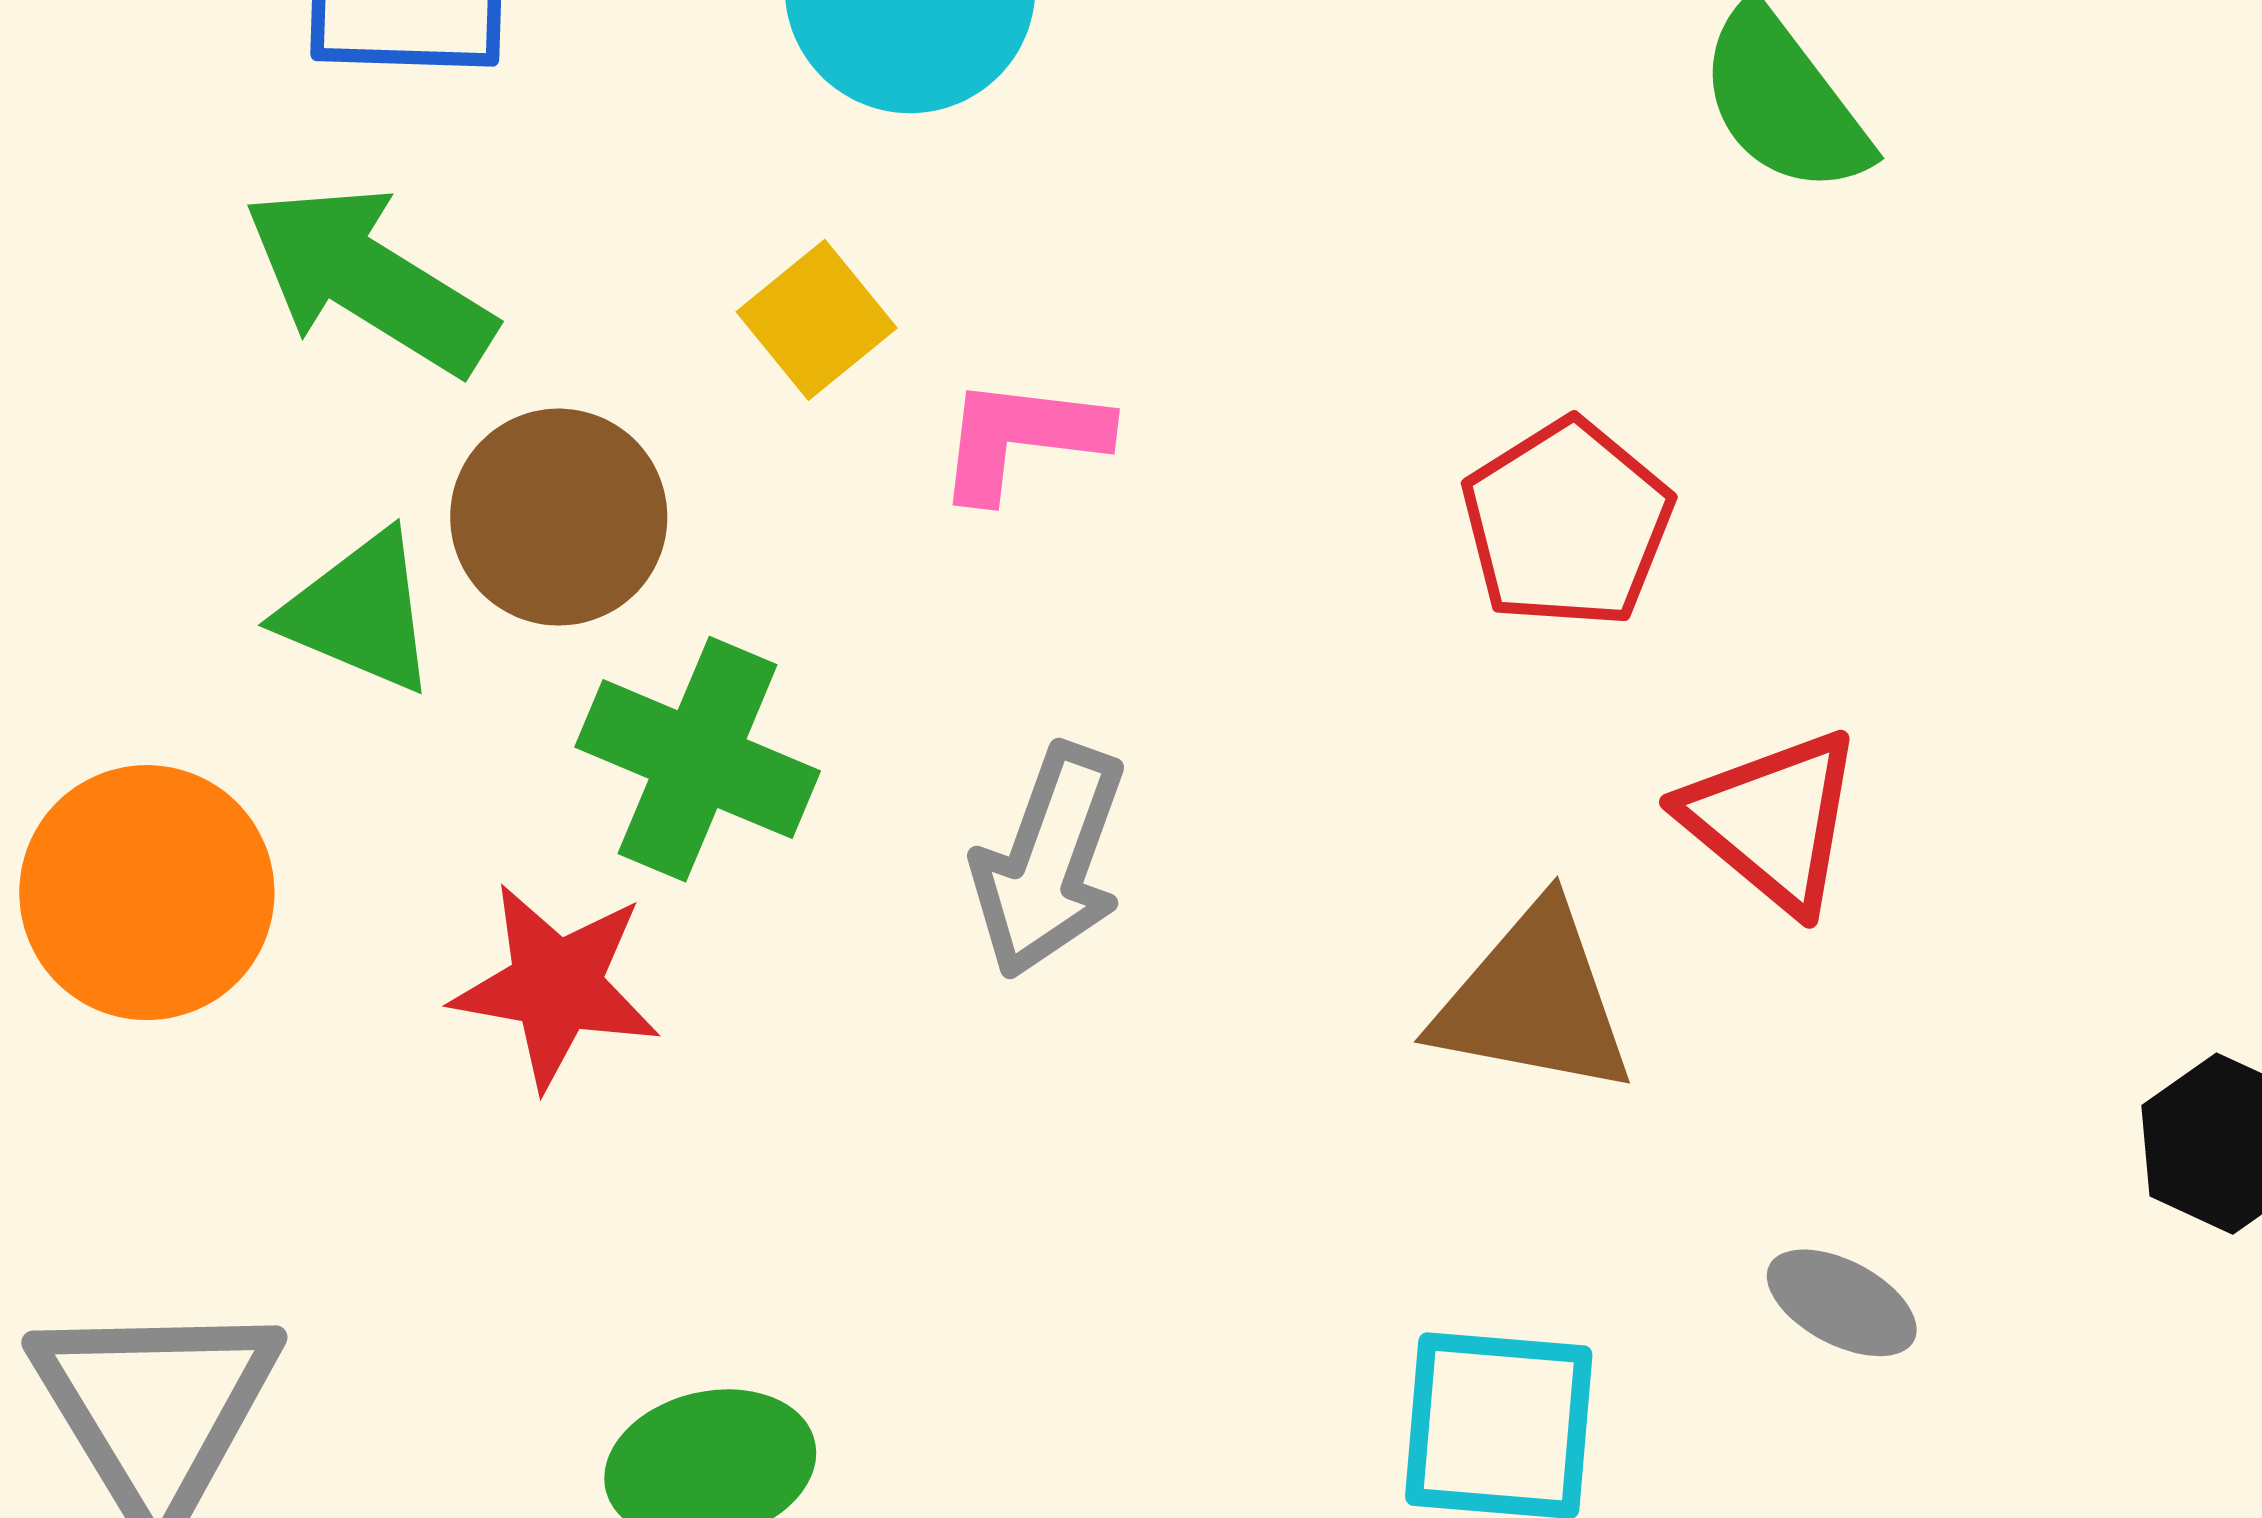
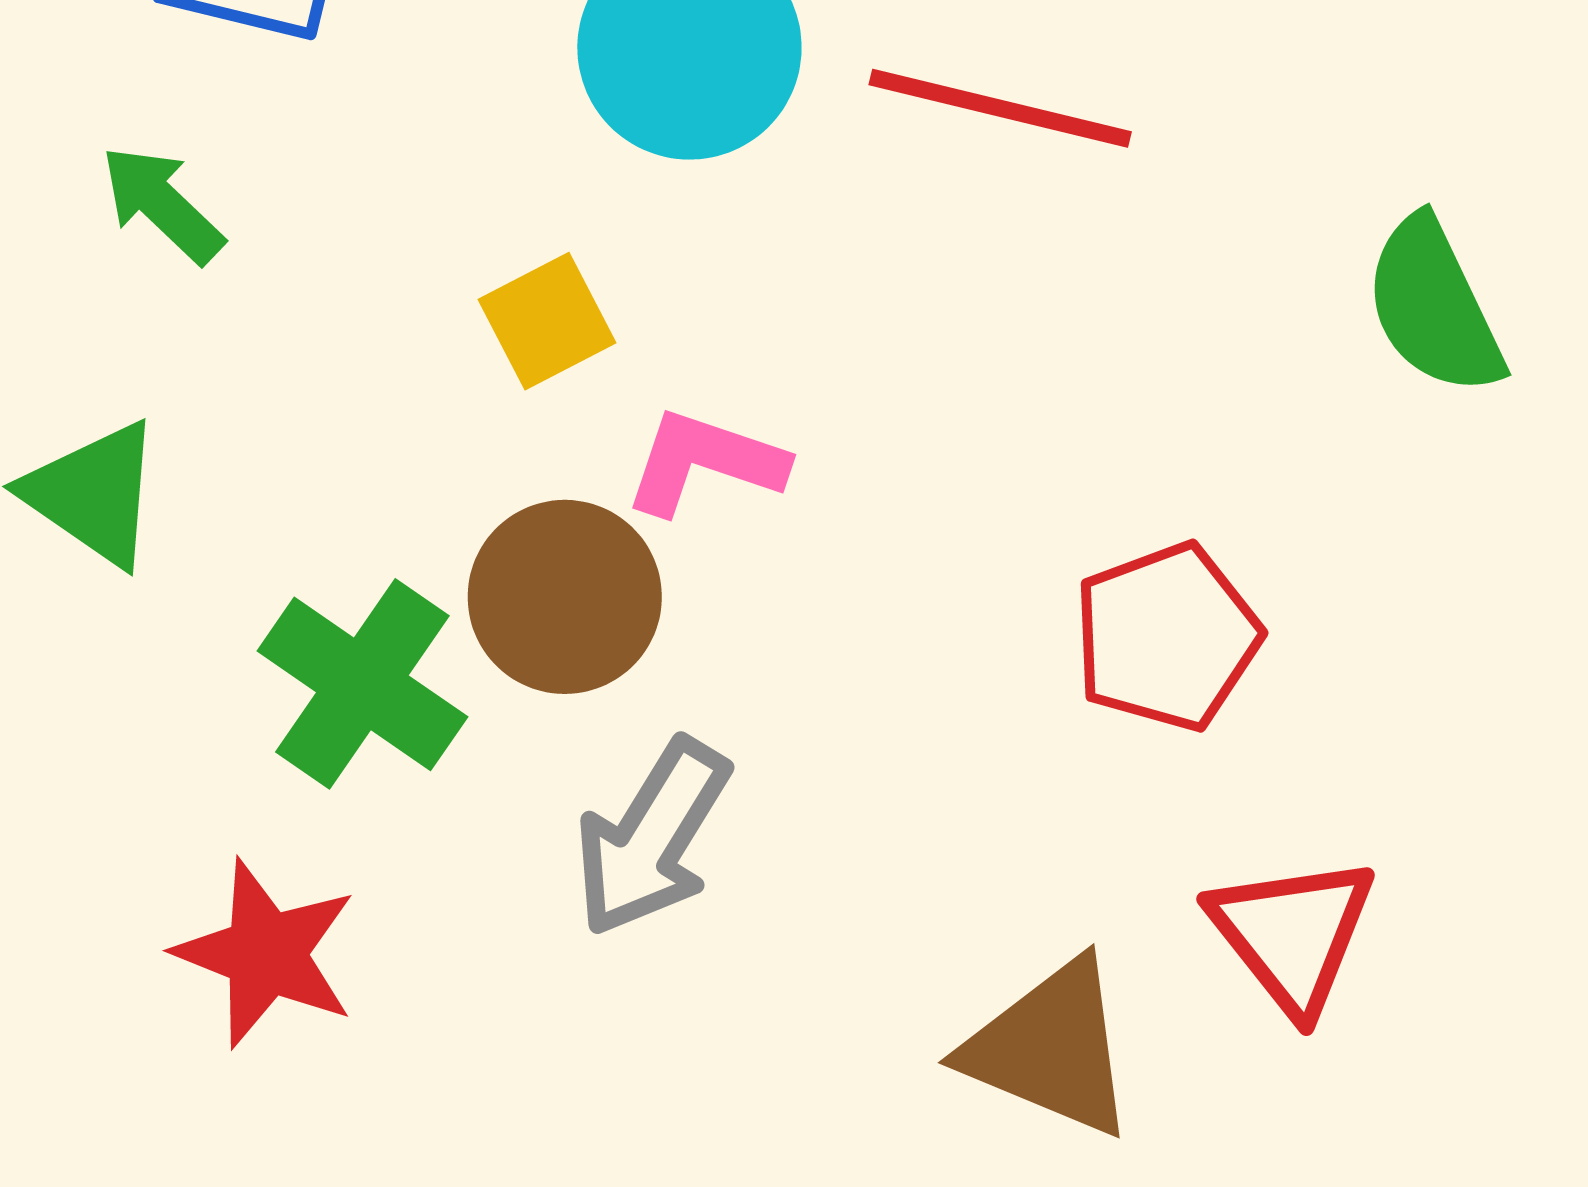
green arrow: (369, 280) -> (162, 204), size x0.6
brown circle: (559, 517) -> (565, 597), moved
red star: (556, 986) -> (266, 954), moved

